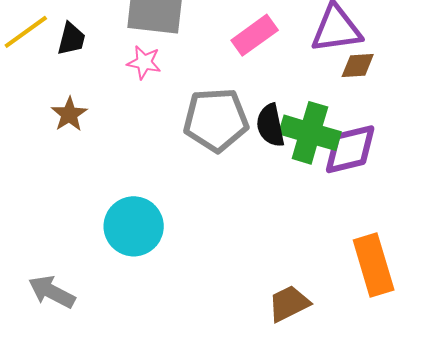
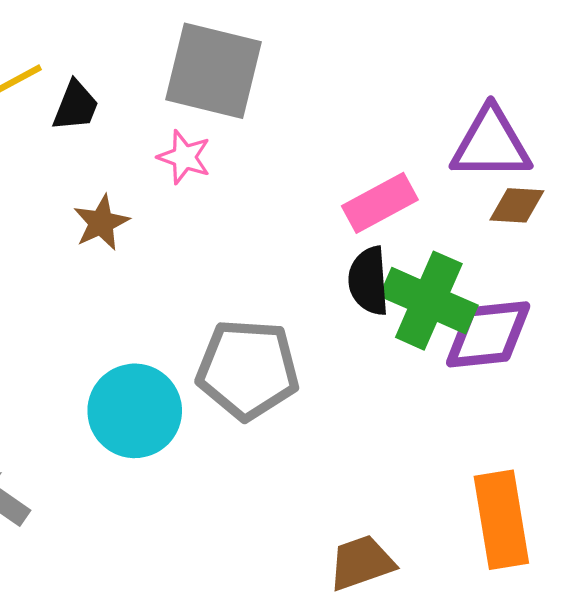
pink rectangle: (255, 35) -> (380, 203), moved
brown star: (69, 114) -> (101, 223), moved
gray pentagon: (216, 120) -> (248, 369), moved

